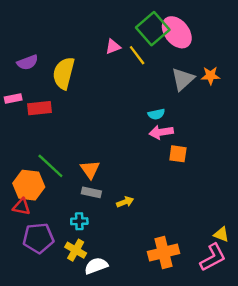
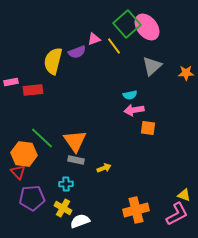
purple semicircle: (28, 62) -> (77, 52), moved
orange star: (210, 76) -> (186, 73), moved
orange triangle: (90, 169) -> (75, 141), size x1.4
red triangle: (22, 207) -> (18, 172), turned 35

